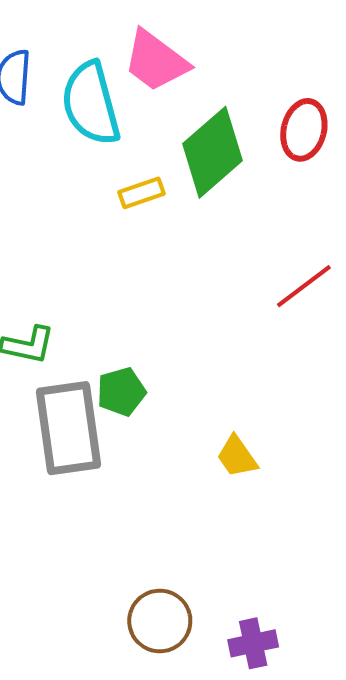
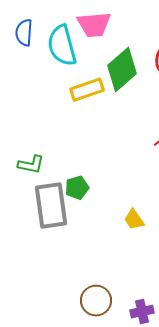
pink trapezoid: (156, 61) -> (94, 25), turned -42
yellow rectangle: (142, 193) -> (87, 90), size x1.5

